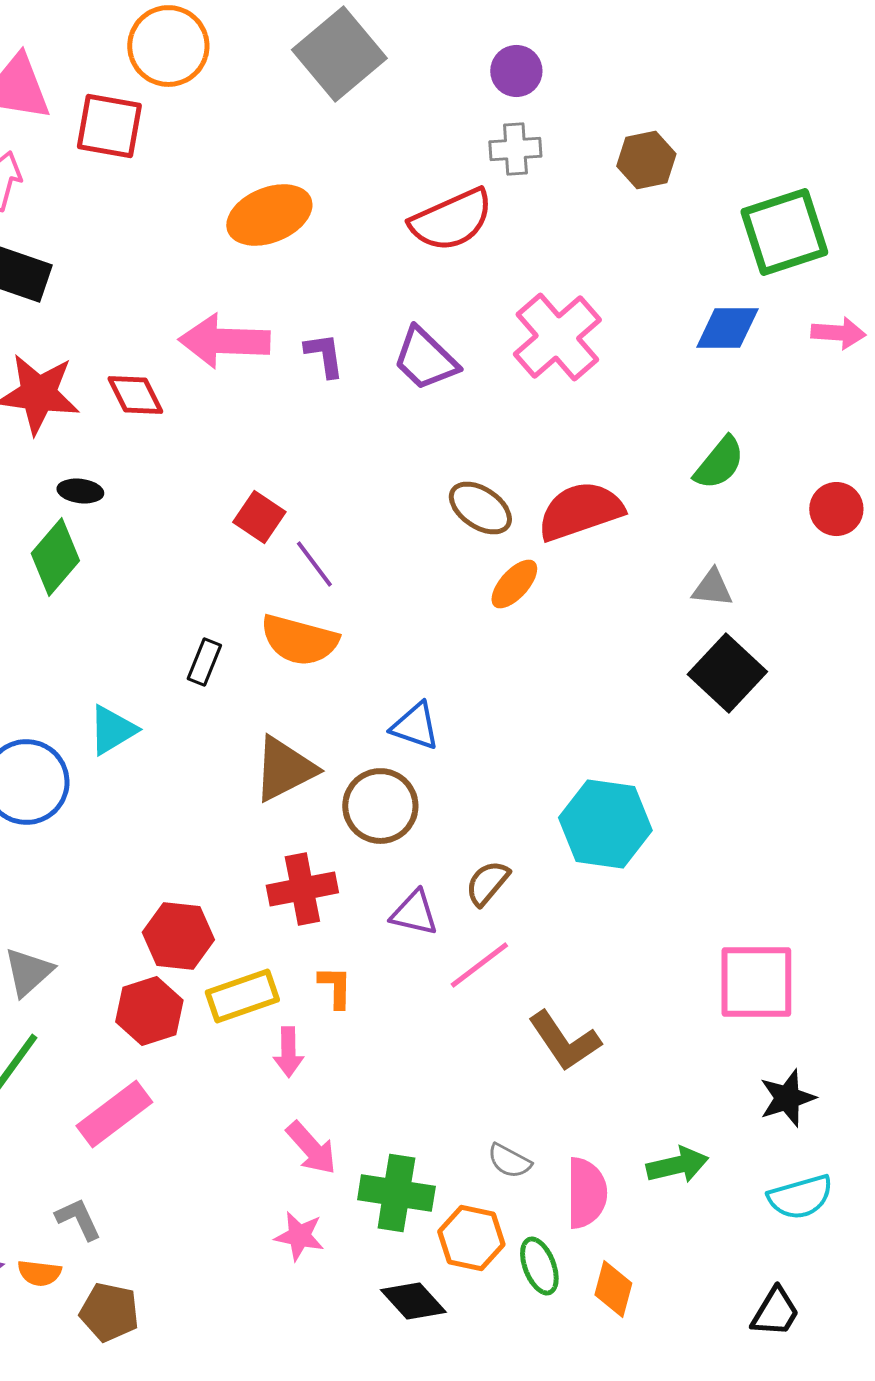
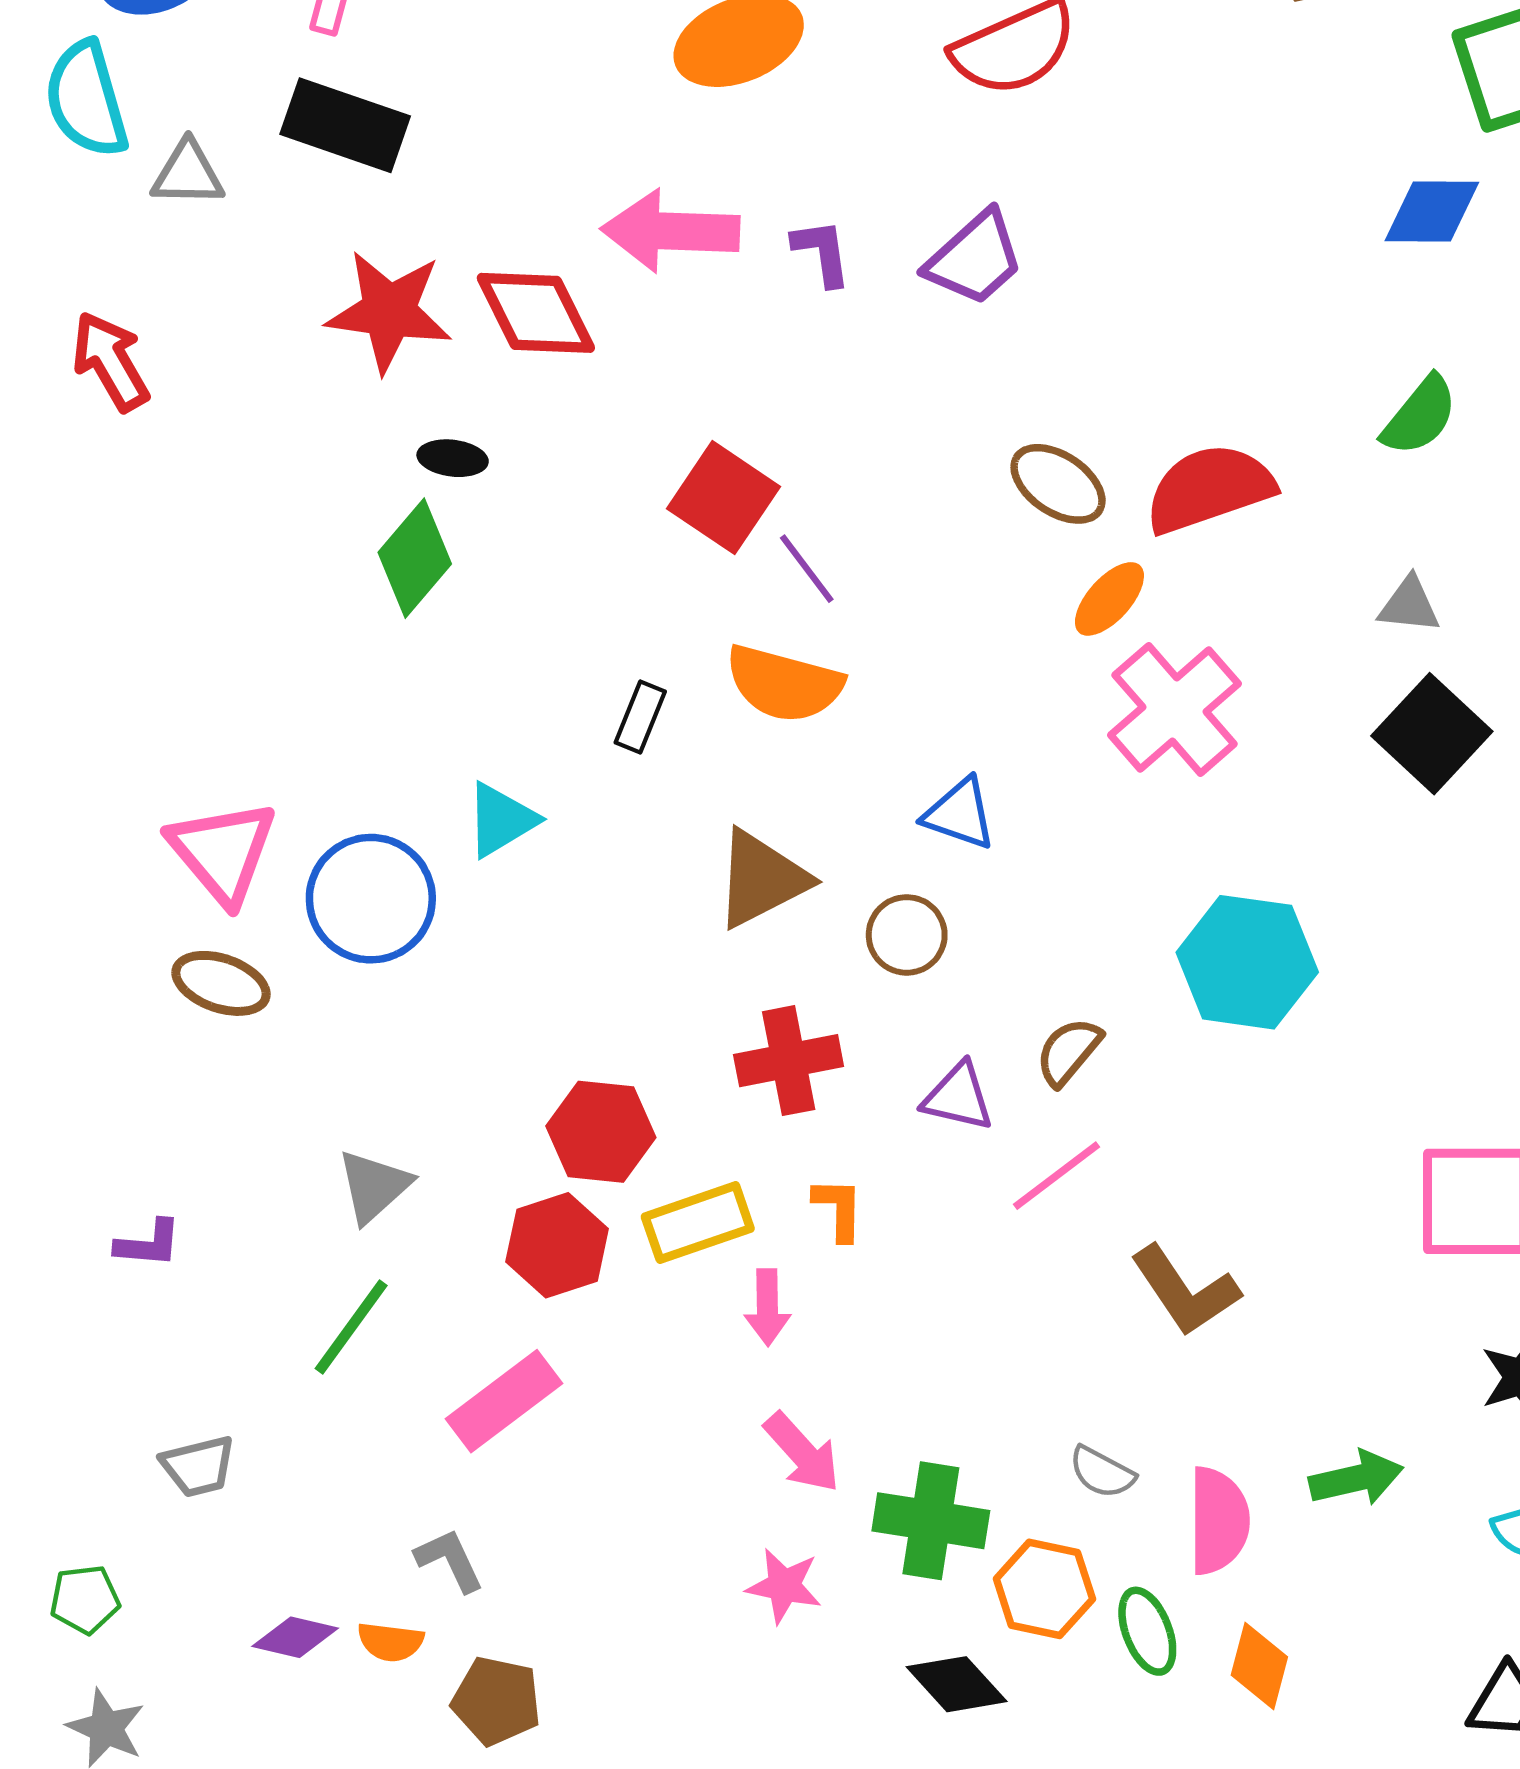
pink cross: (557, 337) -> (1175, 709), moved
purple trapezoid: (425, 359) -> (975, 258), turned -86
red diamond: (135, 395) -> (536, 313), size x1.4
red square: (259, 517) -> (724, 498), size x1.4
brown circle: (380, 806) -> (907, 935), size x0.7

